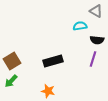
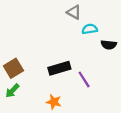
gray triangle: (96, 11) -> (74, 12), moved
purple line: (93, 59) -> (84, 79), moved, turned -49

